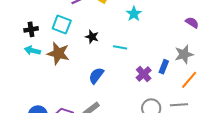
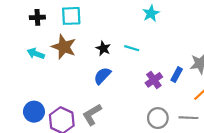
cyan square: (62, 24) -> (71, 16), turned -30
black star: (92, 37) -> (103, 48), moved
cyan arrow: (32, 50) -> (36, 54), moved

